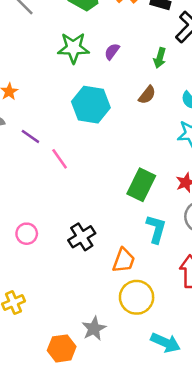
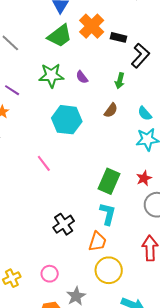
purple semicircle: (112, 51) -> (82, 77), turned -72
purple line: (30, 136) -> (12, 90), moved
cyan L-shape: (156, 229) -> (108, 214), moved
pink circle: (27, 234) -> (50, 274), moved

